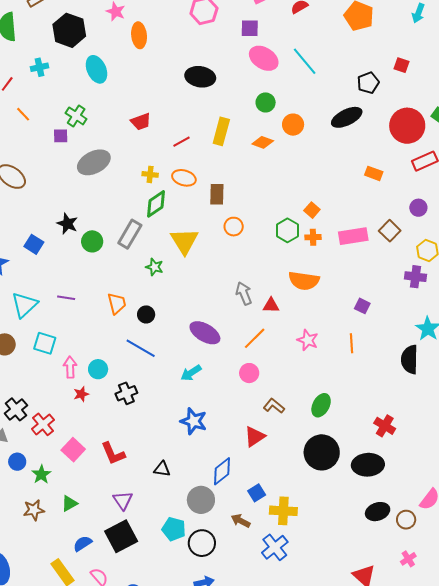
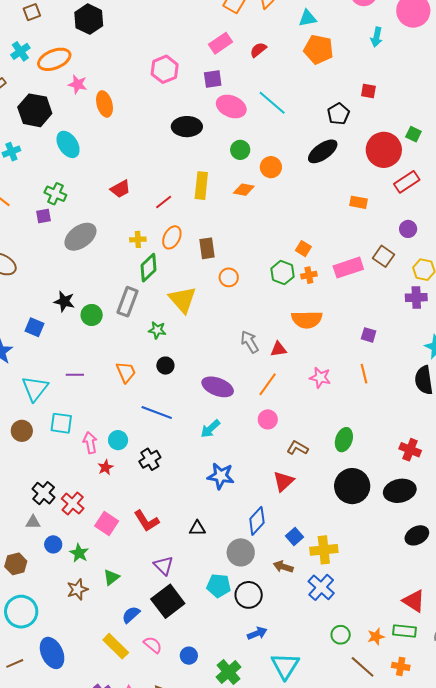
black ellipse: (200, 77) -> (187, 127), moved
orange ellipse: (184, 178) -> (172, 237), turned -70
black circle: (146, 314) -> (165, 366), moved

